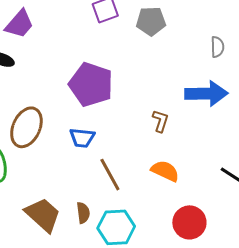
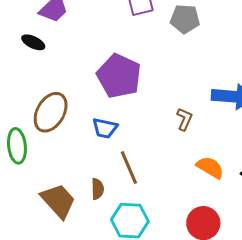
orange semicircle: (165, 171) -> (210, 167), moved
brown semicircle: (83, 213) -> (97, 189), moved

